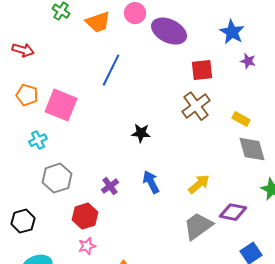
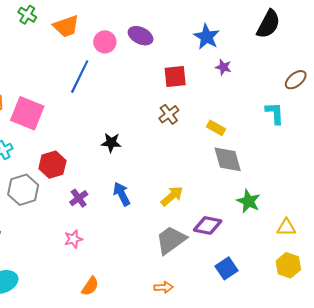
pink circle: (135, 13) -> (105, 42), moved
purple ellipse: (169, 31) -> (141, 36), size x0.7
brown cross: (196, 106) -> (169, 114), size x0.7
red hexagon: (85, 216) -> (52, 165), moved
pink star: (87, 246) -> (73, 239), moved

